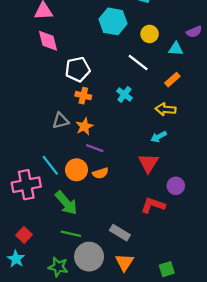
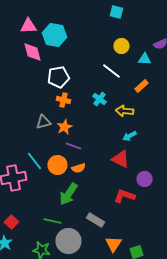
cyan hexagon: (113, 21) -> (54, 35), moved
yellow arrow: (166, 109) -> (124, 111), moved
red triangle: (148, 163) -> (120, 159), turned -36
green arrow: (66, 203) -> (68, 194), moved, turned 75
orange triangle: (124, 262) -> (113, 244), moved

